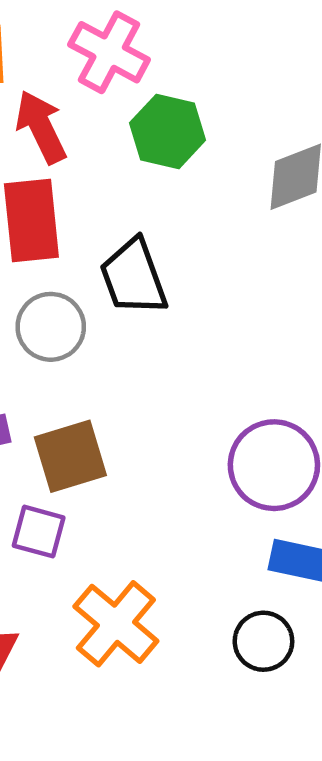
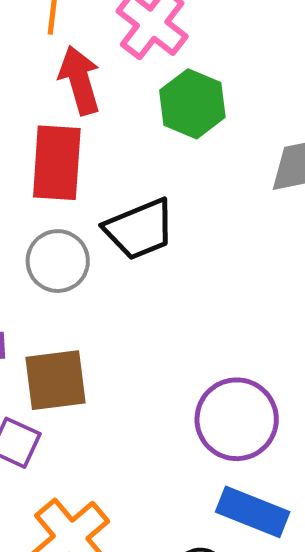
black trapezoid: (134, 277) -> (140, 229), turned -102

